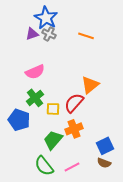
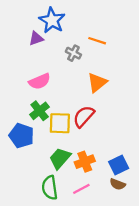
gray cross: (49, 34) -> (73, 53), moved
orange triangle: (90, 85) -> (97, 83), moved
yellow square: (53, 109) -> (60, 123), size x1.5
orange cross: (74, 129) -> (85, 162), moved
green semicircle: (44, 166) -> (50, 188), turned 30

